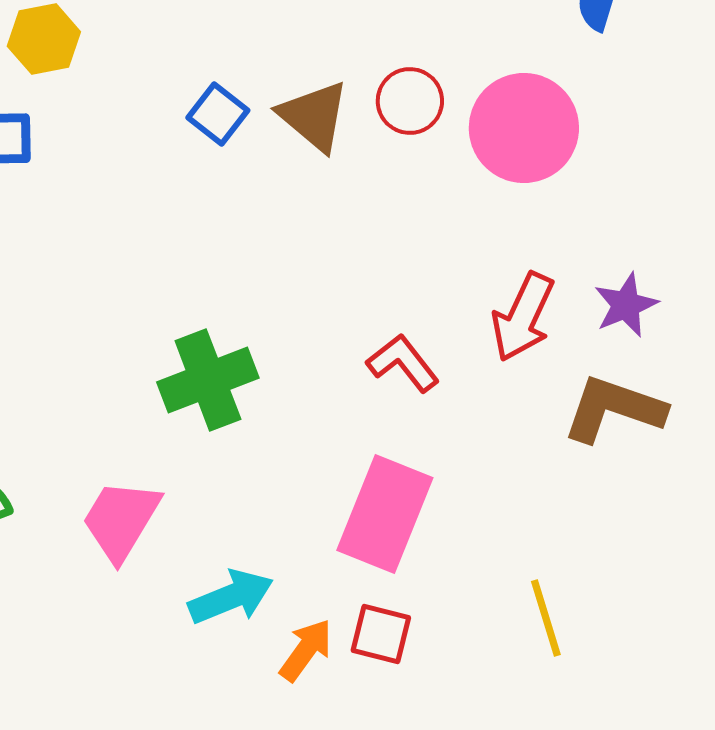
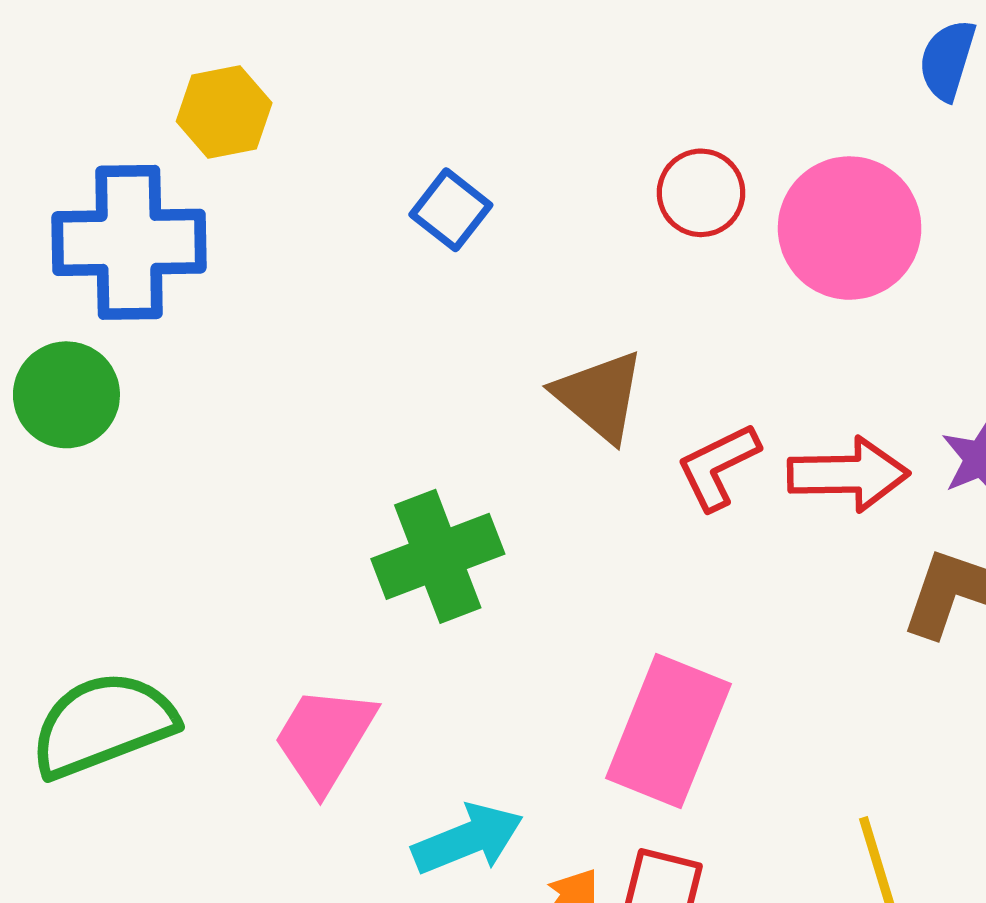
brown triangle: (314, 116) -> (599, 396), moved
red arrow: (523, 317) -> (848, 474), turned -116
red L-shape: (403, 363) -> (718, 466), moved, turned -78

